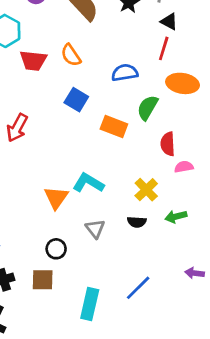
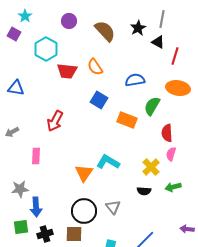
black triangle: (169, 22) -> (158, 42), moved
red line: (164, 48) -> (175, 56), moved
pink semicircle: (184, 167) -> (171, 154), moved, turned -64
gray triangle: (95, 229) -> (113, 207), moved
black circle: (56, 249) -> (84, 211), size x1.6

